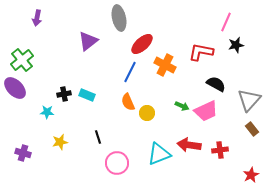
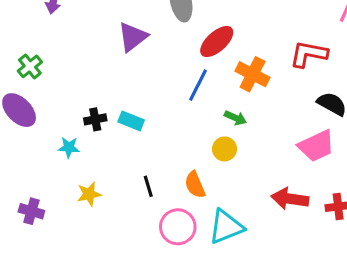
green cross: (22, 60) -> (30, 66), size x0.7
orange semicircle: (128, 102) -> (195, 185), moved
green arrow: (182, 106) -> (235, 118), moved
cyan triangle: (159, 154) -> (226, 227), moved

